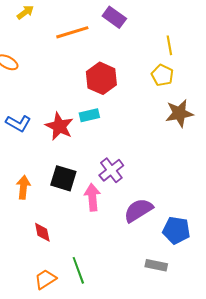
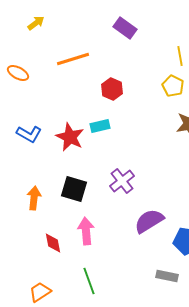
orange line: (72, 32) -> (73, 59), moved
red hexagon: (101, 78) -> (112, 89), size x0.7
pink arrow: (92, 197) -> (86, 231), moved
orange trapezoid: (45, 279) -> (40, 292), moved

